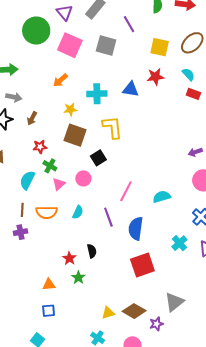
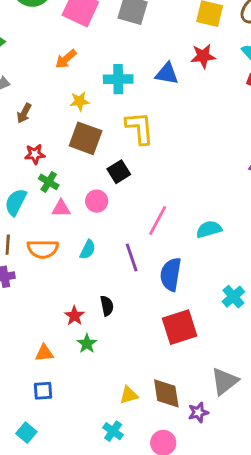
pink triangle: (59, 184) -> (61, 208), turned 40
brown diamond: (134, 311) -> (166, 393), turned 50

